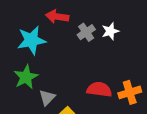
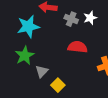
gray cross: (86, 32) -> (71, 19), turned -32
red semicircle: (99, 89) -> (77, 47), moved

